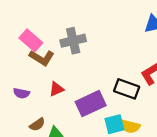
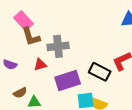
gray cross: (73, 41) -> (58, 46), moved
brown L-shape: (42, 58) -> (31, 37), turned 35

